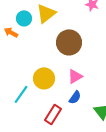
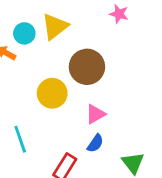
yellow circle: (44, 78) -> (52, 93), moved
cyan line: (21, 94) -> (20, 139), turned -54

